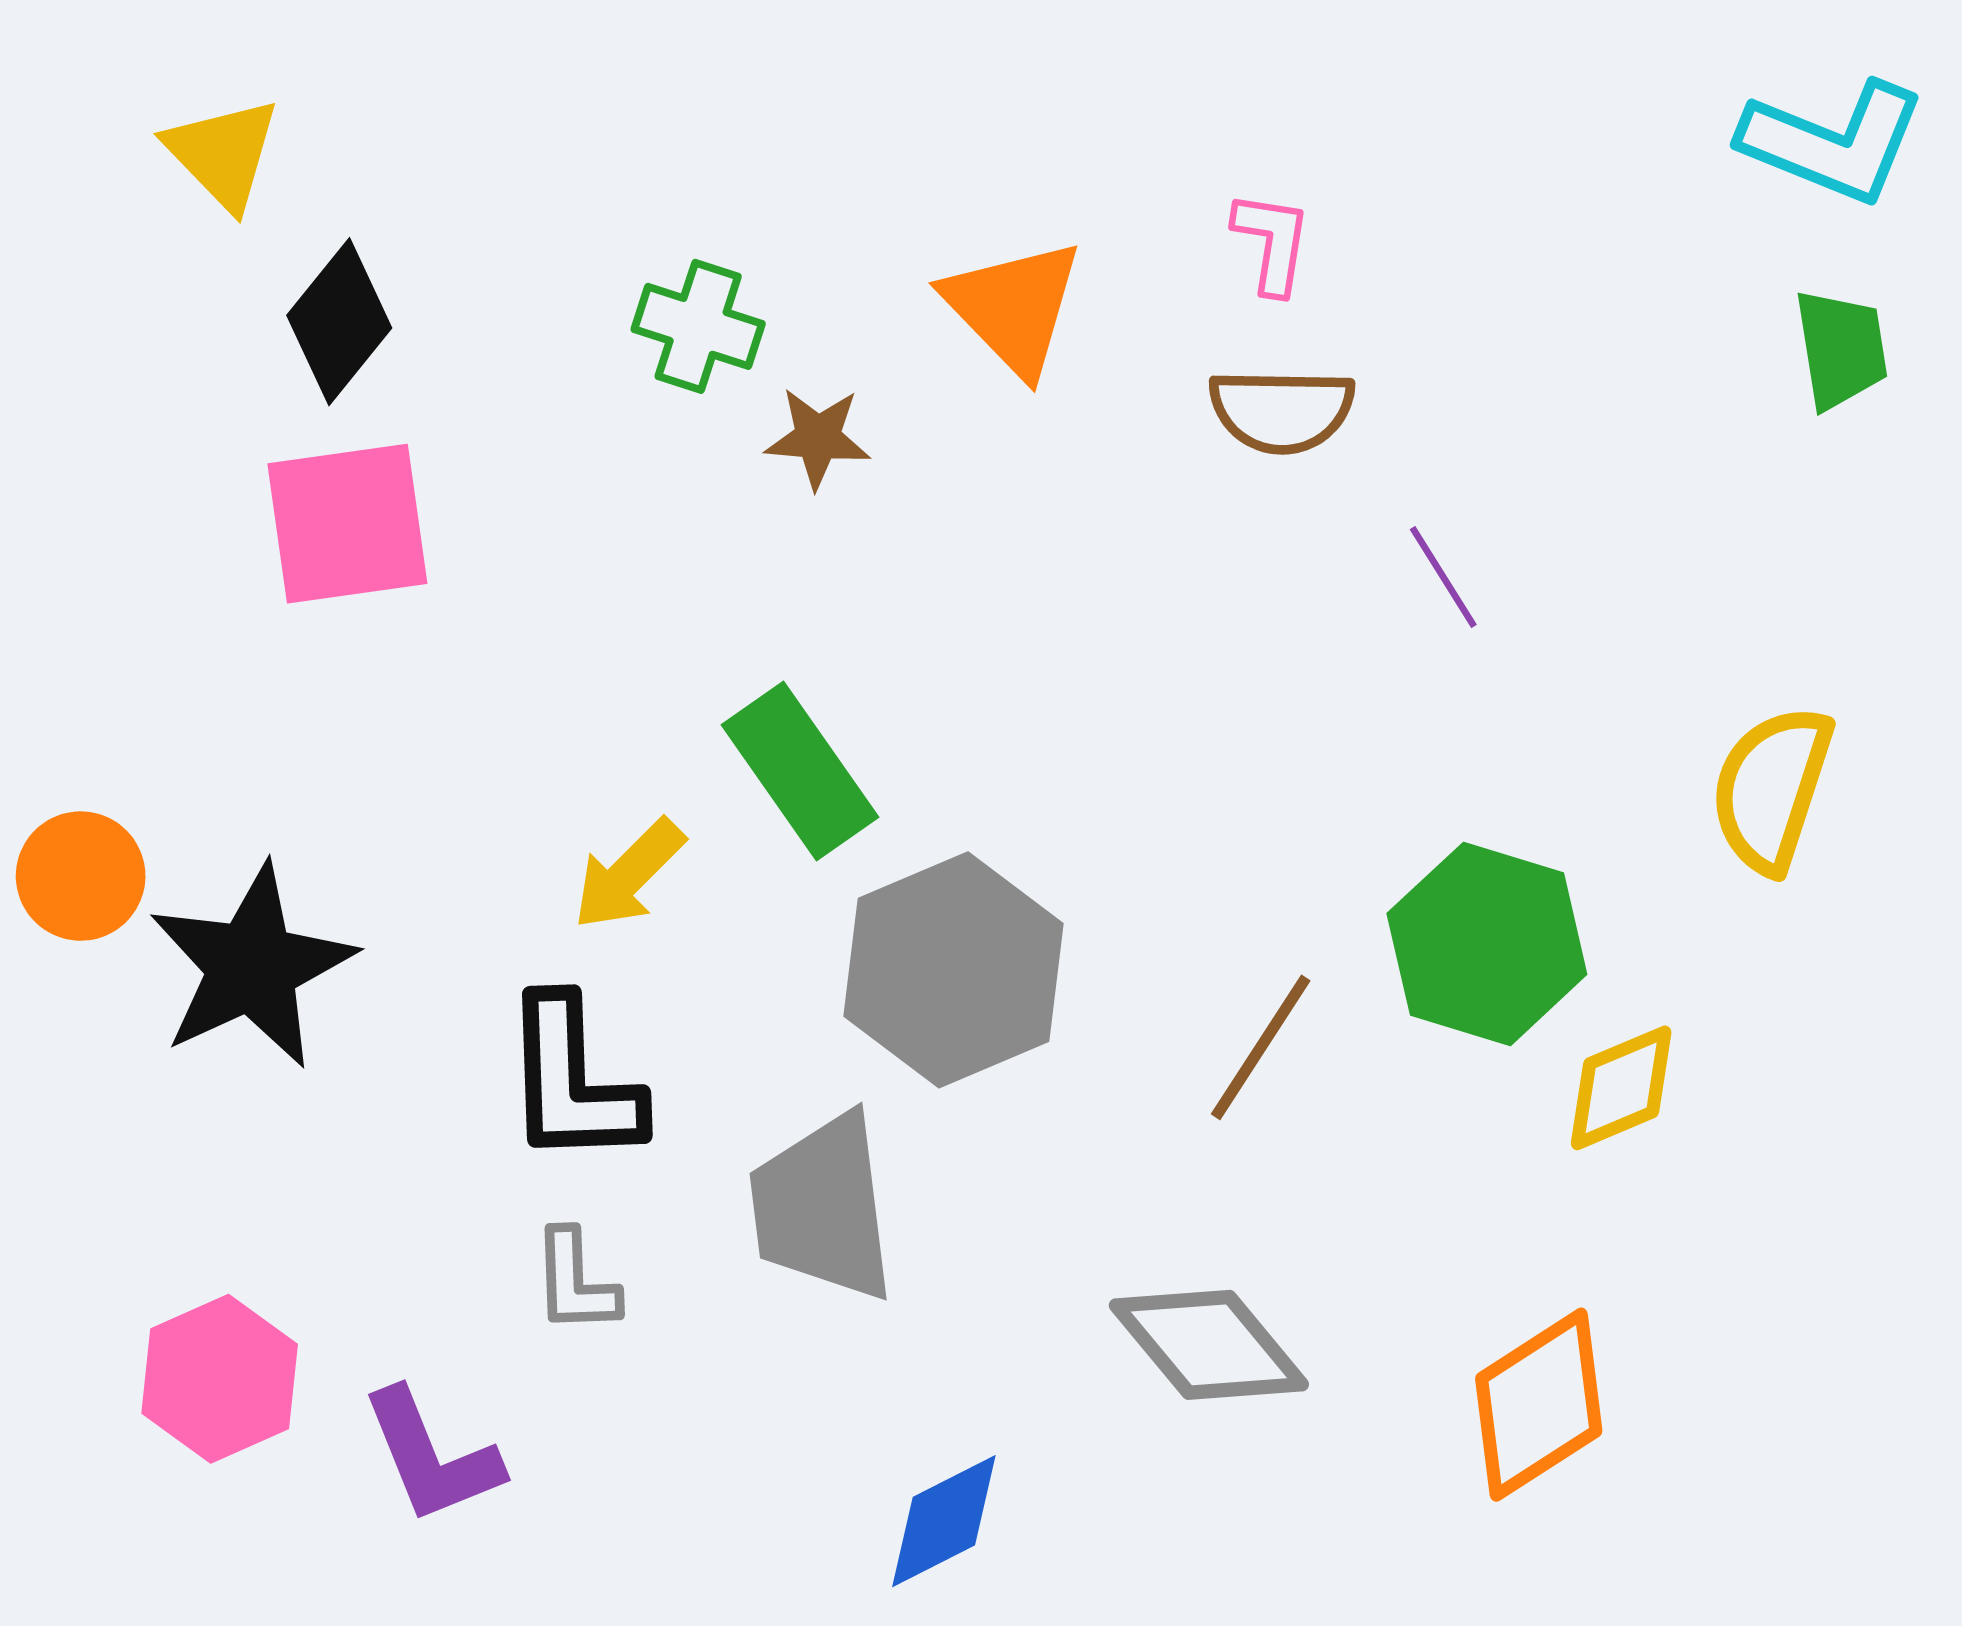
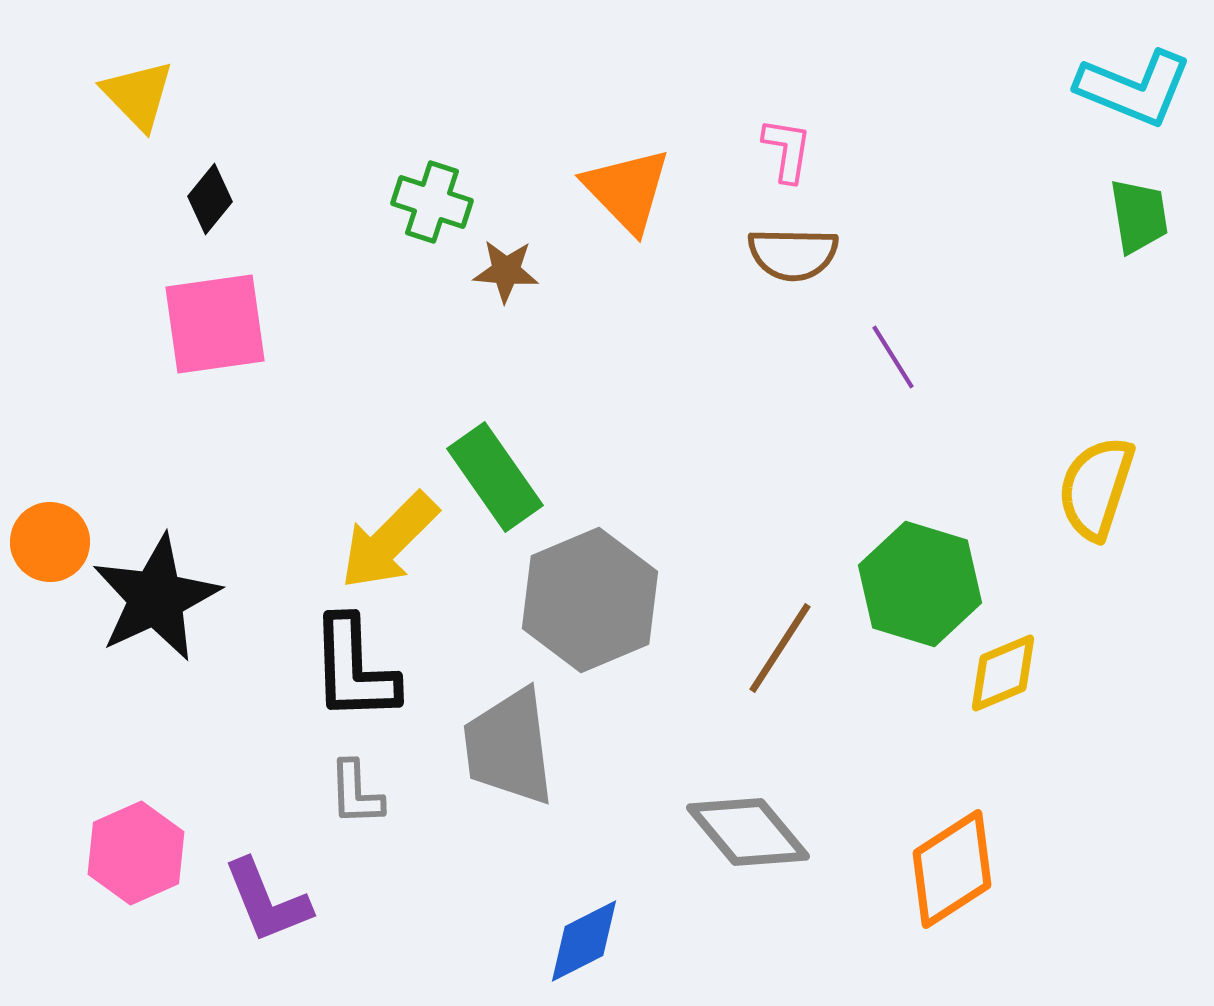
black diamond: (339, 322) -> (210, 199), size x0.7
yellow arrow: (629, 874) -> (389, 541), size x1.4

